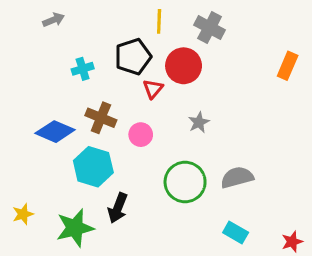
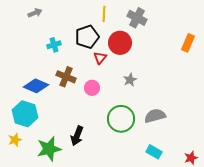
cyan hexagon: (93, 167) -> (25, 114), moved

